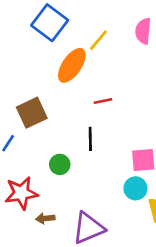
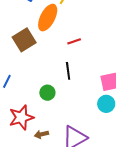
brown square: (32, 113) -> (24, 40), moved

